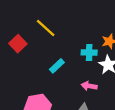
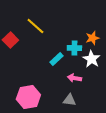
cyan rectangle: (57, 66) -> (56, 59), moved

